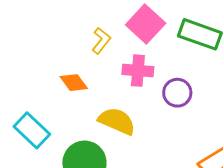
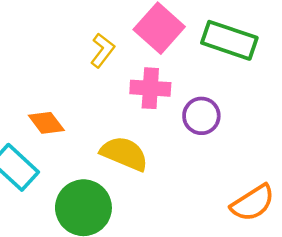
orange diamond: (74, 83) -> (46, 123), moved

